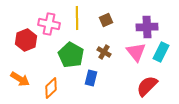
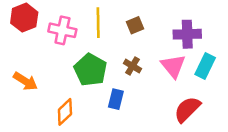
red hexagon: (26, 40) -> (24, 18), moved
orange arrow: (20, 79) -> (25, 81), moved

